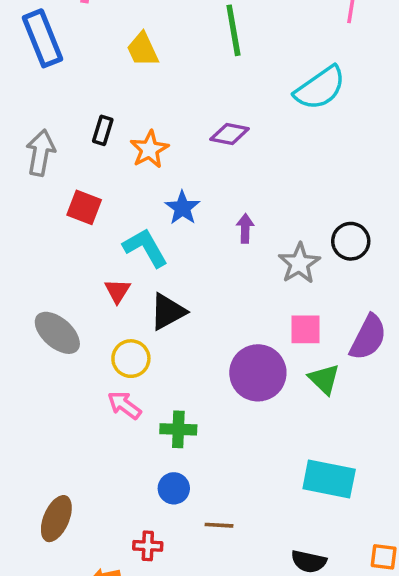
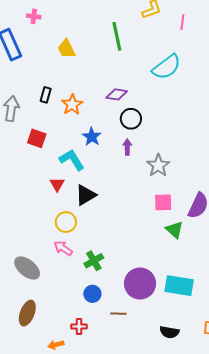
black circle: (351, 241) -> (131, 119), moved
gray ellipse: (57, 333) -> (27, 268), moved
purple circle: (258, 373) -> (140, 284), moved
green cross: (178, 429) -> (94, 261), turned -30

